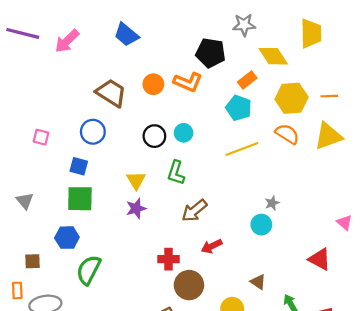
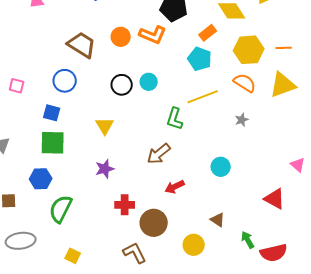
green L-shape: (176, 173) -> (175, 119), moved
gray star: (272, 203) -> (242, 120), moved
purple star: (136, 208) -> (105, 169), moved
red cross: (168, 259) -> (125, 205), moved

